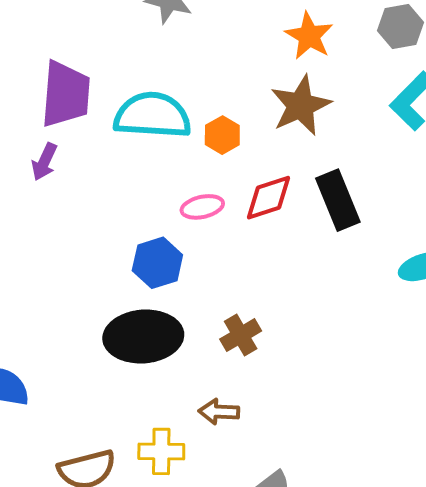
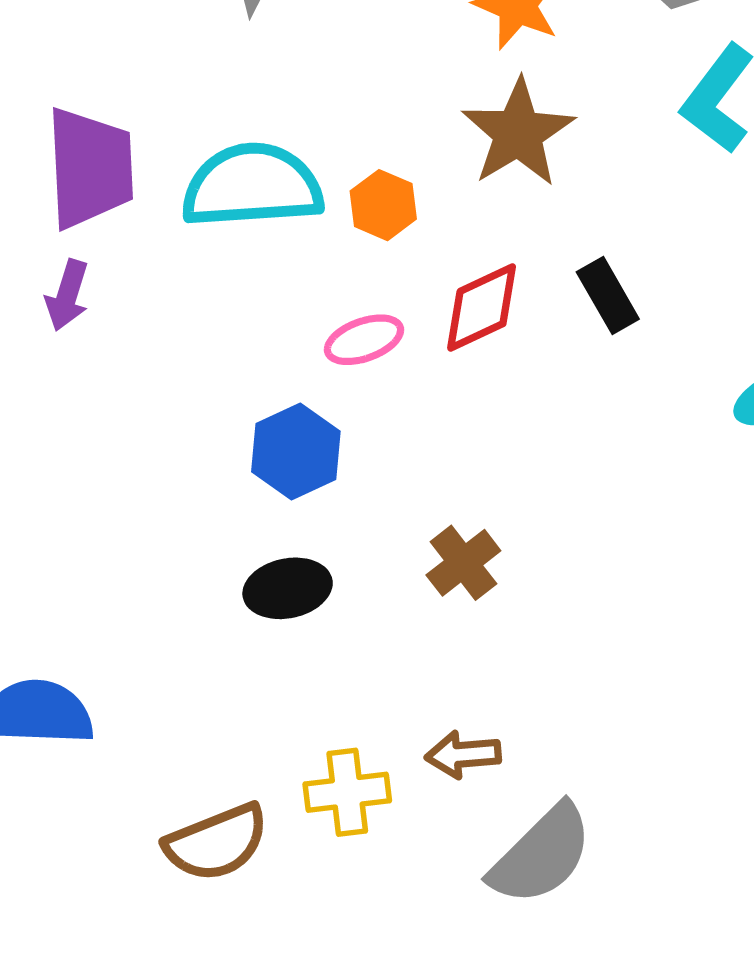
black rectangle: (338, 200) -> (608, 296), size x0.7
black ellipse: (143, 337) -> (288, 588), size x0.6
brown arrow: (219, 412) -> (463, 755), moved

